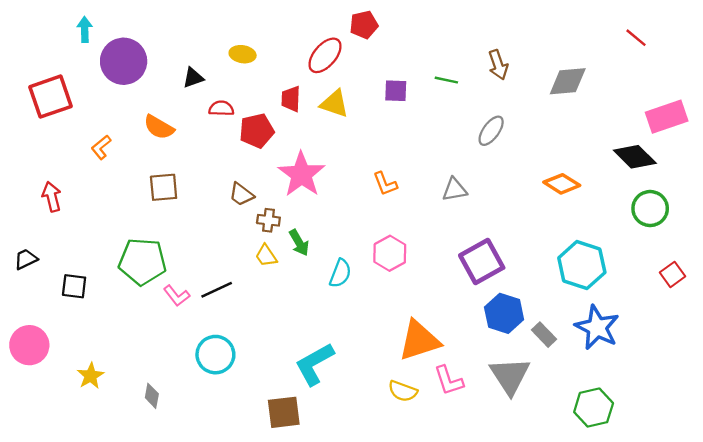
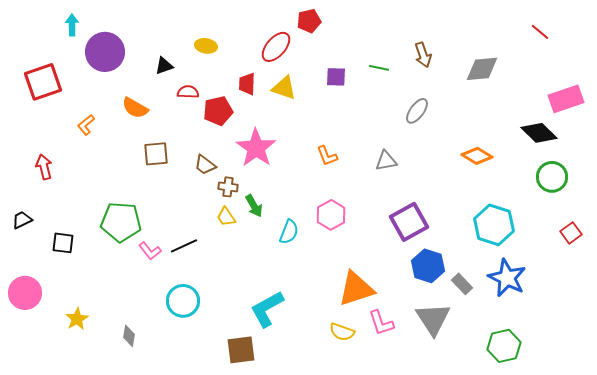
brown square: (164, 187) -> (156, 154), moved

